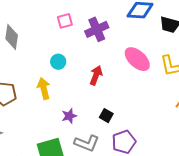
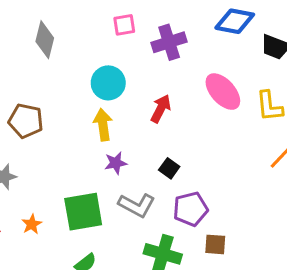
cyan circle: (58, 62) -> (108, 83), size x1.5
yellow arrow: (44, 88) -> (103, 125), moved

